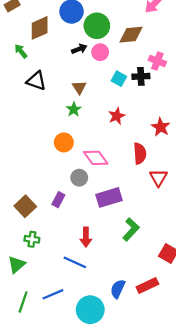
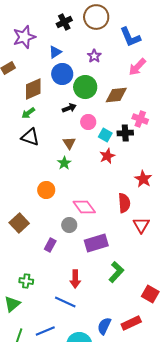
green arrow: (21, 51) -> (28, 113), moved, turned -88
pink circle: (100, 52) -> (88, 122), moved
red star: (117, 116) -> (107, 156), moved
orange circle: (64, 142) -> (46, 190), moved
brown square: (25, 206) -> (19, 223), moved

